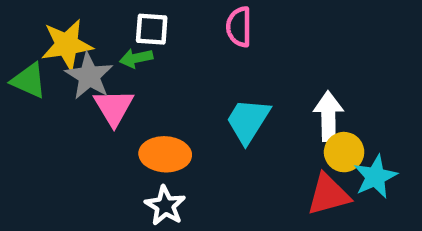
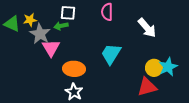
yellow star: (67, 45) -> (30, 20), size x0.6
green triangle: (29, 81) -> (12, 24), moved
white arrow: (328, 116) -> (147, 28), moved, turned 140
cyan star: (375, 177) -> (168, 67), moved

